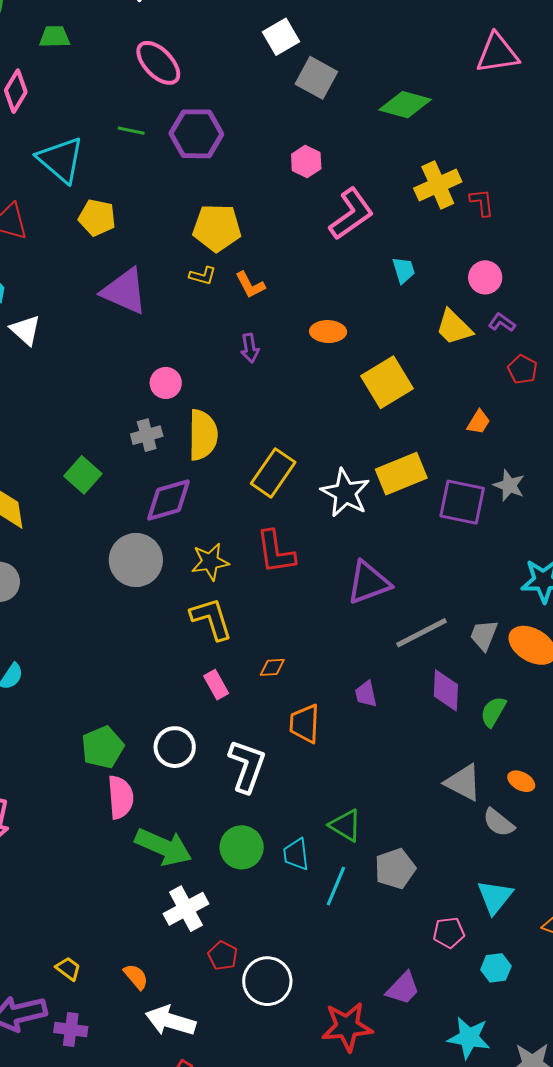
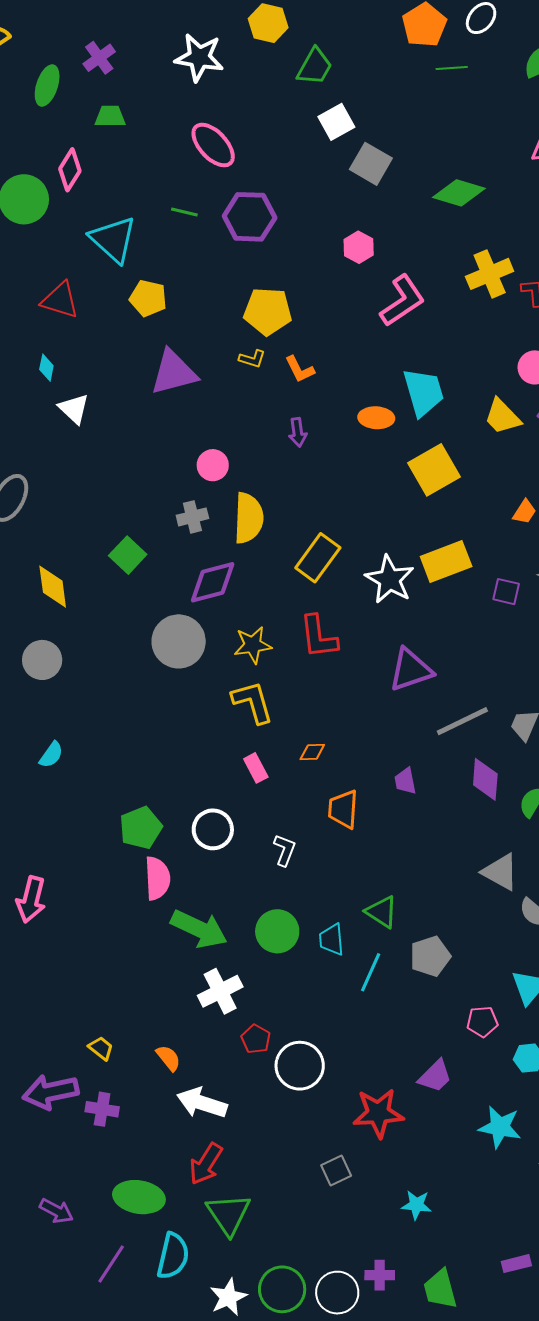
cyan trapezoid: (404, 270) -> (423, 392), moved, size x1.8
purple triangle: (124, 291) -> (174, 372), turned -40
purple square: (462, 502) -> (506, 592), size x0.6
white L-shape: (247, 766) -> (285, 850), size x0.6

